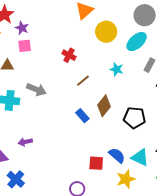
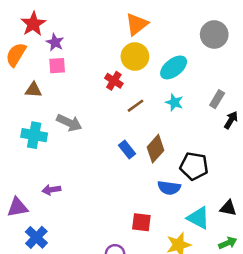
yellow circle: (106, 32) -> (135, 57), moved
cyan ellipse: (137, 42) -> (174, 67), moved
brown line: (83, 81) -> (135, 106), moved
blue rectangle: (82, 116) -> (127, 150), moved
blue semicircle: (117, 155) -> (169, 188), moved, turned 144

